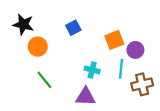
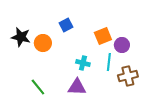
black star: (23, 24) -> (21, 37), moved
orange circle: (38, 47) -> (43, 43), moved
green line: (44, 80) -> (38, 87), moved

